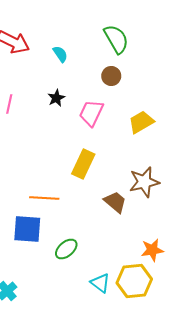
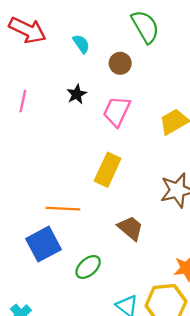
brown circle: (111, 76) -> (120, 63), moved
brown trapezoid: (115, 202) -> (130, 228), moved
blue square: (27, 229) -> (43, 244), turned -32

